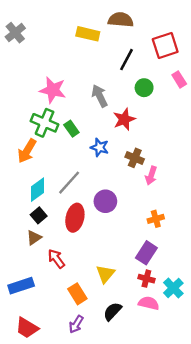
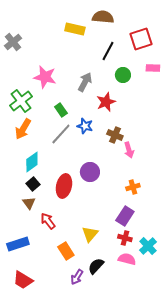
gray cross: (15, 33) -> (13, 42), moved
pink rectangle: (179, 79) -> (153, 68), turned -56
gray arrow: (100, 96) -> (85, 82), turned 54
green cross: (45, 123) -> (21, 101), moved, turned 30
pink arrow: (151, 176) -> (129, 150), turned -35
gray line: (69, 183) -> (61, 134), moved
brown triangle: (34, 238) -> (29, 203), turned -32
purple arrow: (76, 324) -> (77, 277), moved

